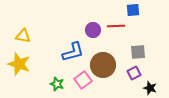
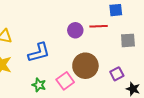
blue L-shape: (73, 52) -> (39, 53), moved
gray square: (138, 52) -> (128, 40), moved

